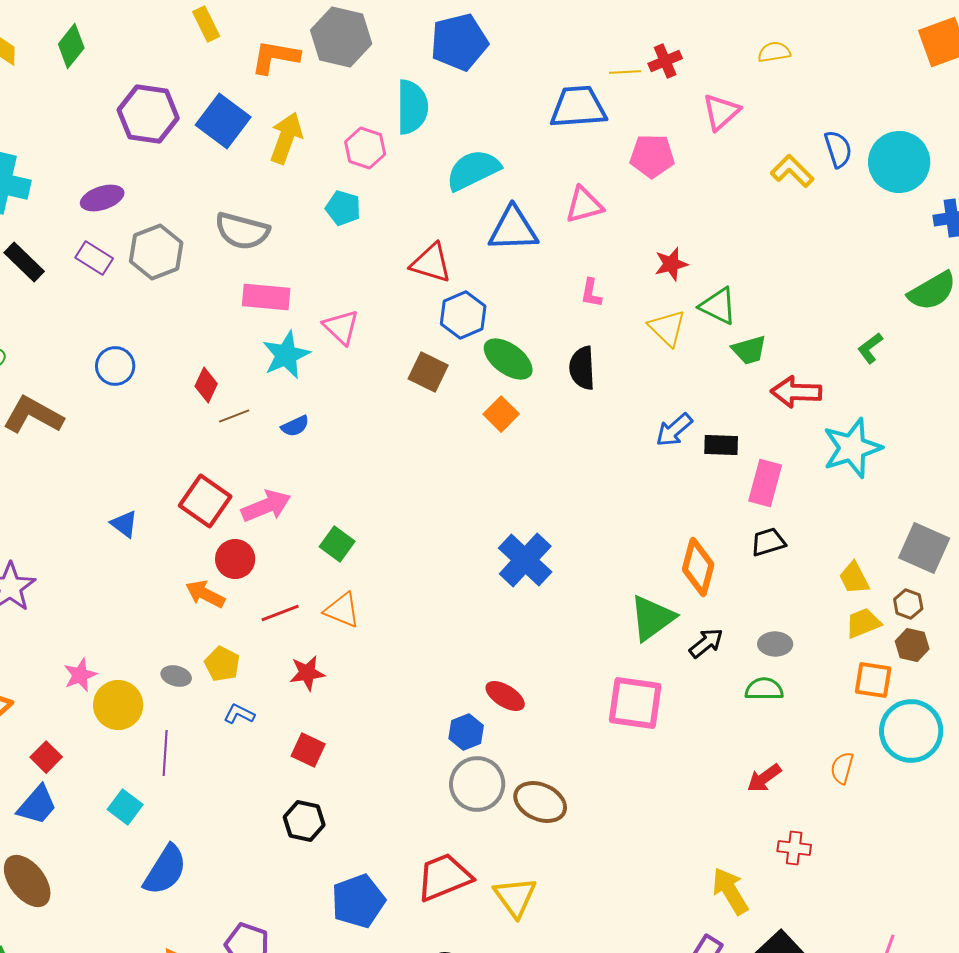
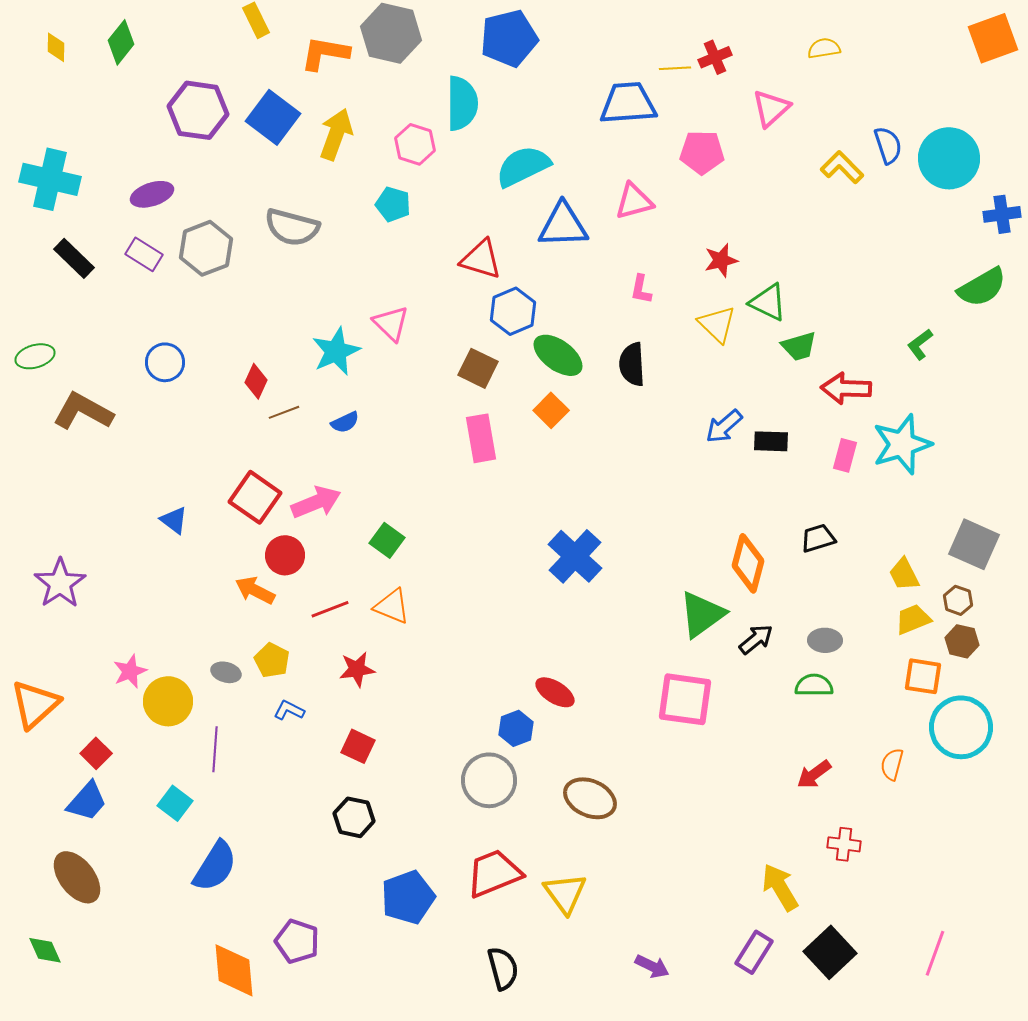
pink rectangle: (266, 297) -> (481, 438), moved, turned 75
pink rectangle: (765, 483) -> (845, 455), moved, size x0.7
gray circle: (477, 784) -> (489, 780), moved

